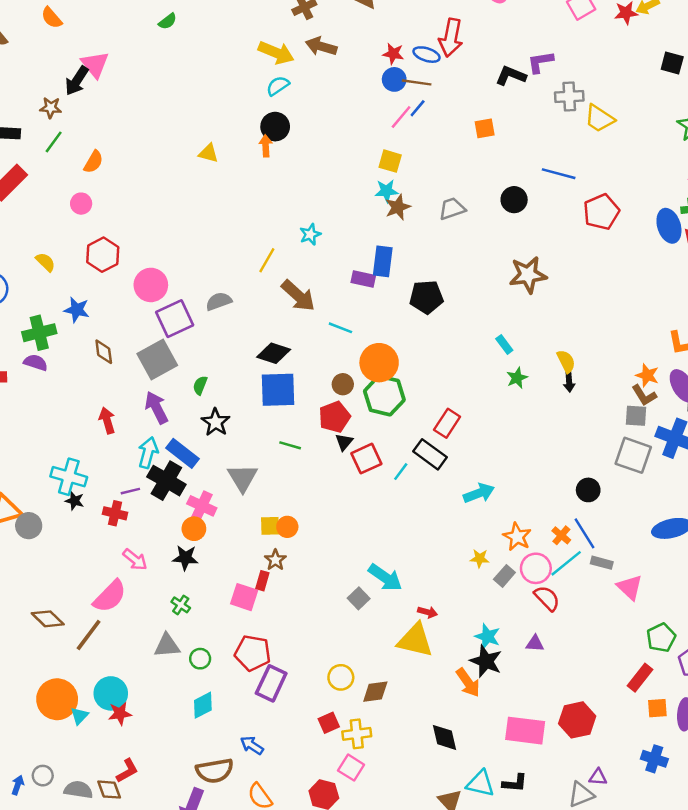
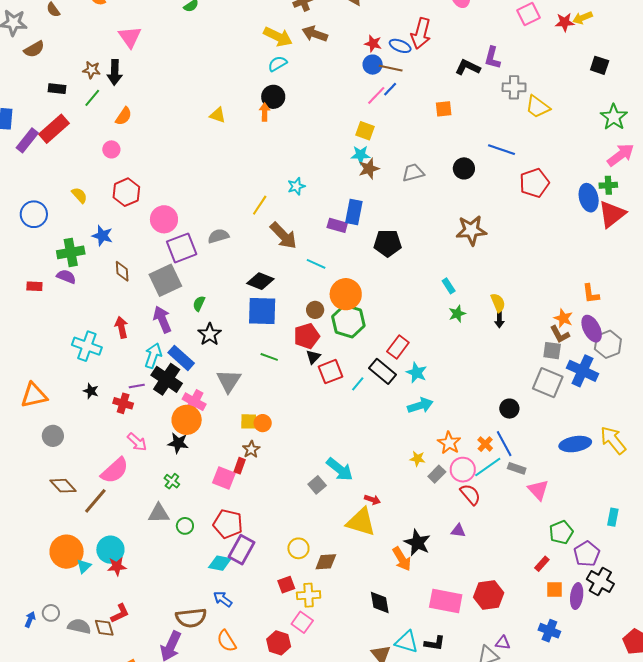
purple L-shape: (540, 62) -> (492, 58), turned -70
black arrow: (77, 81) -> (115, 72), moved, turned -35
cyan cross: (69, 477) -> (87, 346), moved
gray circle: (29, 526) -> (53, 436), moved
orange circle: (194, 529) -> (187, 420), size x1.5
cyan star: (487, 636) -> (417, 373), moved
red rectangle: (640, 678) -> (542, 564), size x0.7
cyan diamond: (203, 705) -> (220, 563), moved, turned 35

